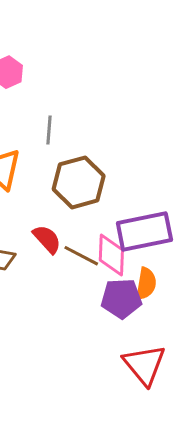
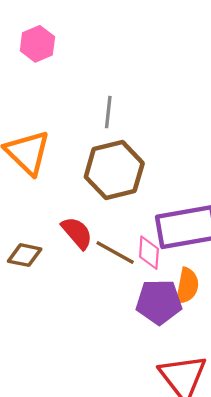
gray line: (49, 130) -> (108, 112), moved
pink diamond: (111, 255) -> (149, 253), size x0.7

